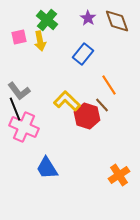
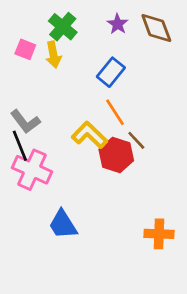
pink square: (19, 37) -> (25, 49), turned 35
orange line: (109, 85) -> (115, 112), moved
orange cross: (119, 175) -> (159, 234), turned 35

